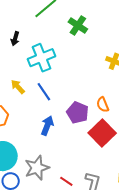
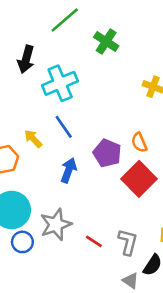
black arrow: (15, 39) -> (26, 59), size x1.5
yellow arrow: (18, 87) -> (33, 139), moved

